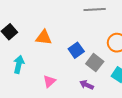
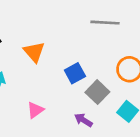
orange triangle: (44, 37) -> (34, 52), turned 36

